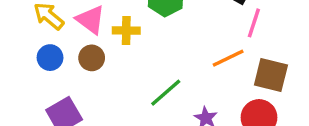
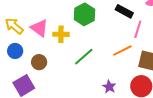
brown circle: (92, 58) -> (39, 62), moved
green line: (166, 93) -> (84, 57), moved

